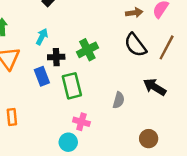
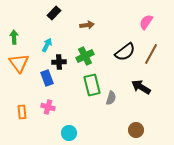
brown arrow: (134, 13) -> (87, 25), moved
black semicircle: (135, 45) -> (125, 52), turned -90
green rectangle: (72, 86) -> (92, 85), moved
pink cross: (81, 122) -> (48, 107), moved

